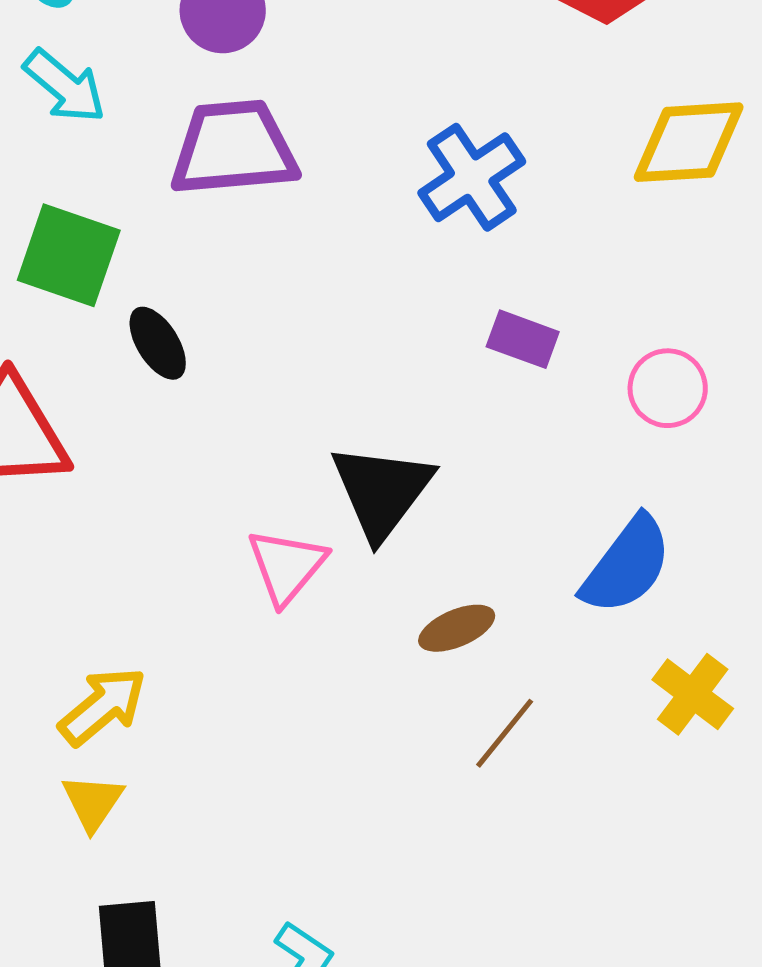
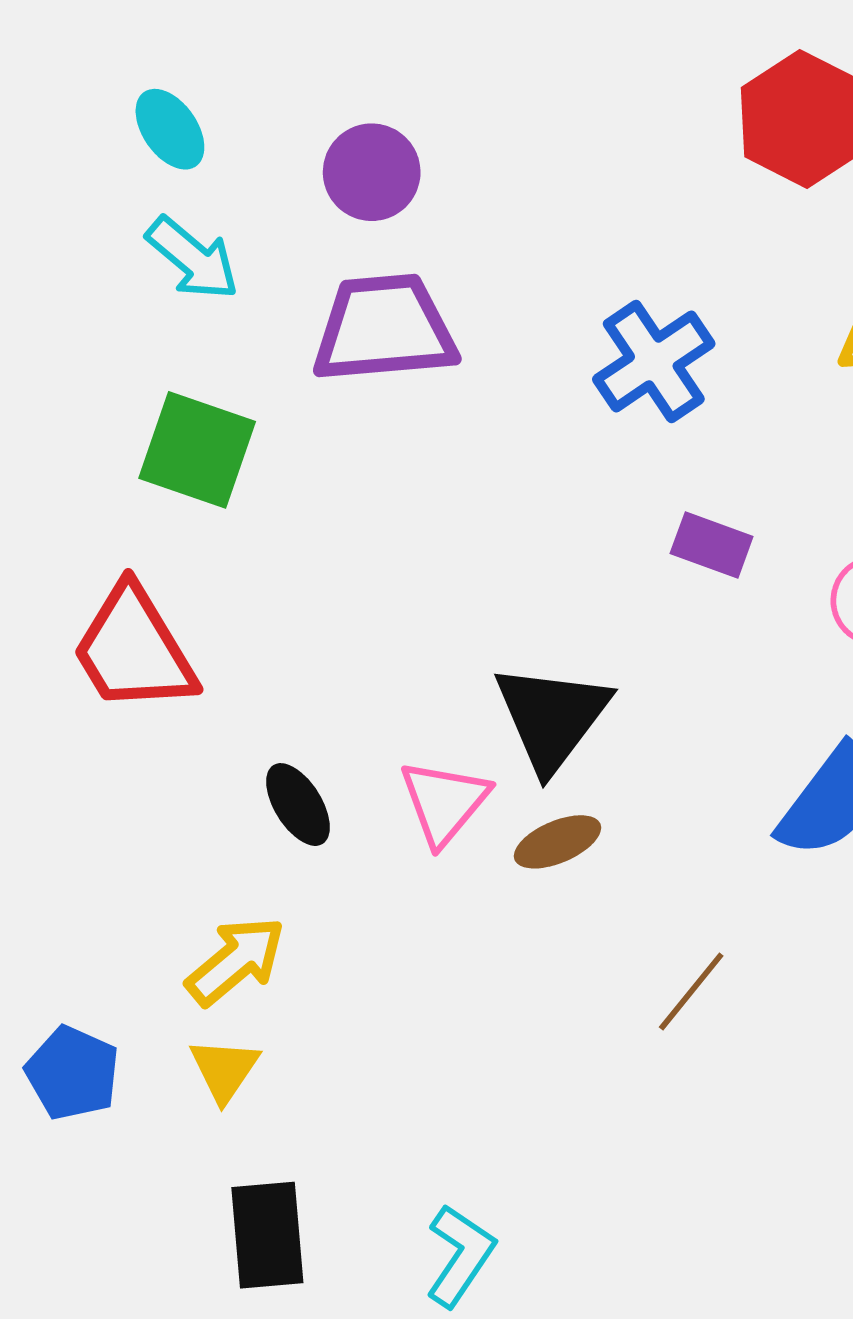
black ellipse: (158, 343) -> (298, 805), moved
brown ellipse: (457, 628) -> (557, 842), moved

